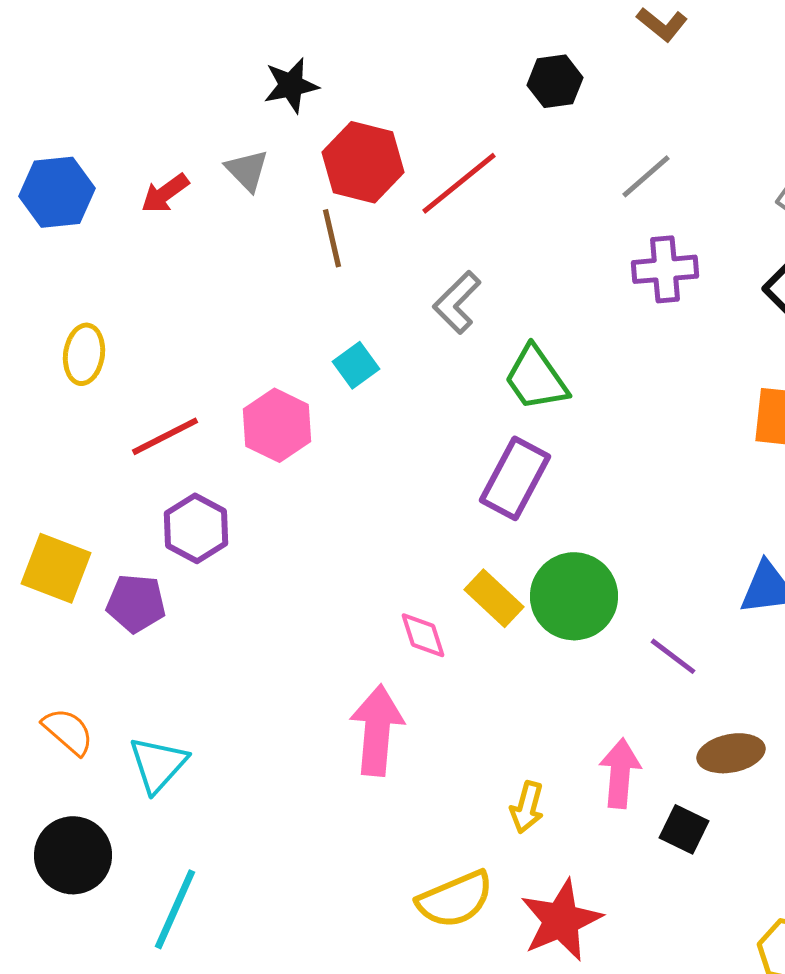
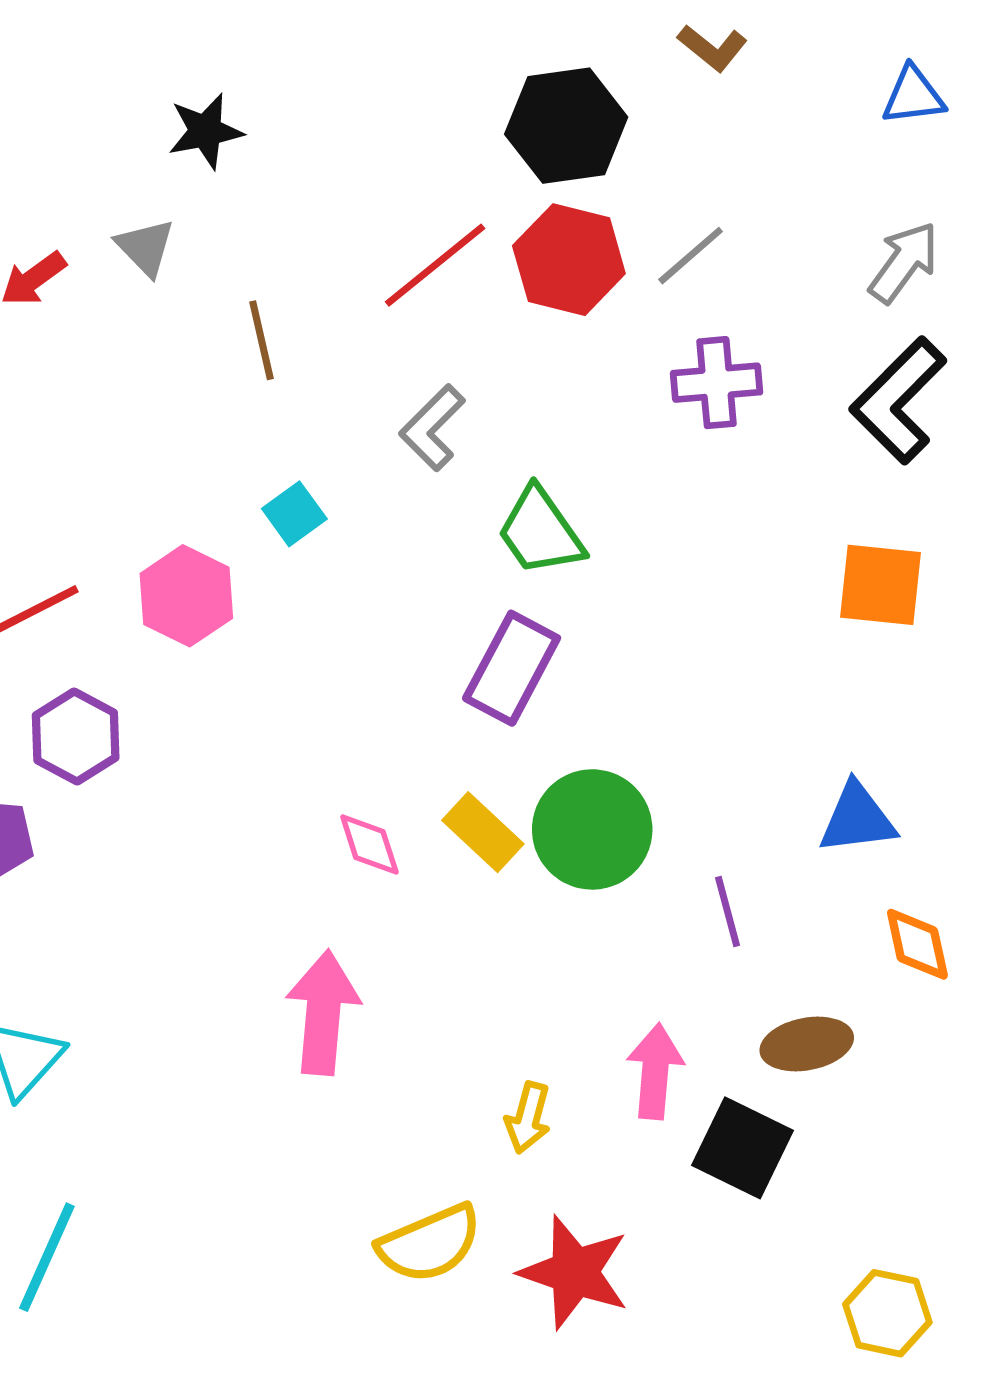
black hexagon: (555, 81) -> (566, 126), size x1.6
red hexagon: (363, 162) -> (569, 260), moved
pink diamond: (423, 635) -> (369, 844), moved
purple line: (673, 656) -> (727, 911), turned 38
black square: (684, 829) -> (743, 1148), size x1.5
red star: (561, 920) -> (574, 1272), turned -30

